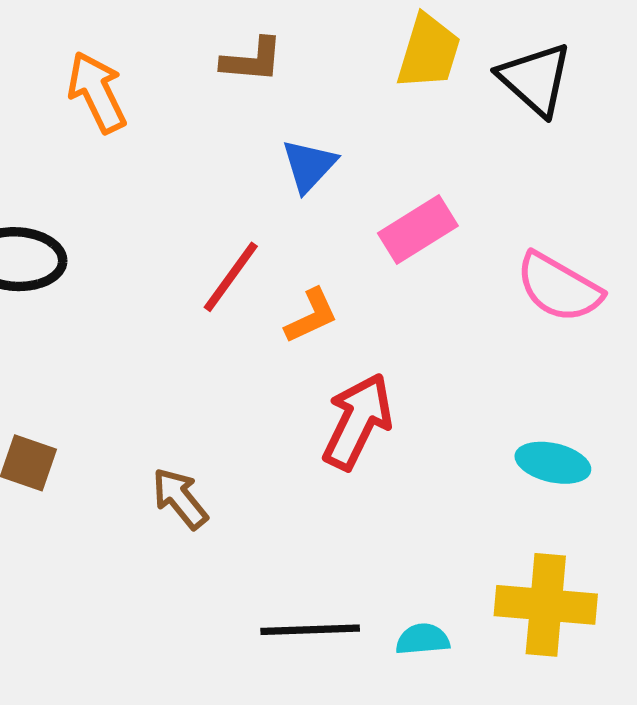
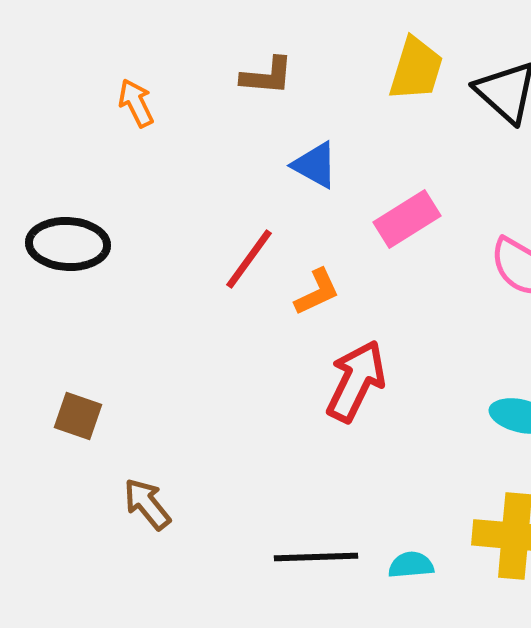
orange arrow: (97, 92) -> (136, 103), size x0.7
blue triangle: (309, 166) -> (315, 165), turned -44
brown arrow: (180, 498) -> (147, 504), moved

